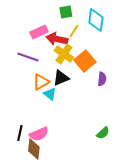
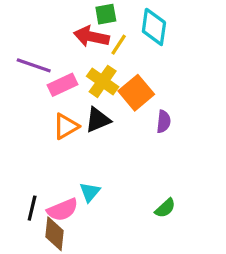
pink rectangle: (39, 32) -> (63, 85), moved
red arrow: (57, 39) -> (91, 37), moved
purple line: (28, 57) -> (34, 65), moved
cyan triangle: (50, 94) -> (90, 192), moved, turned 32

